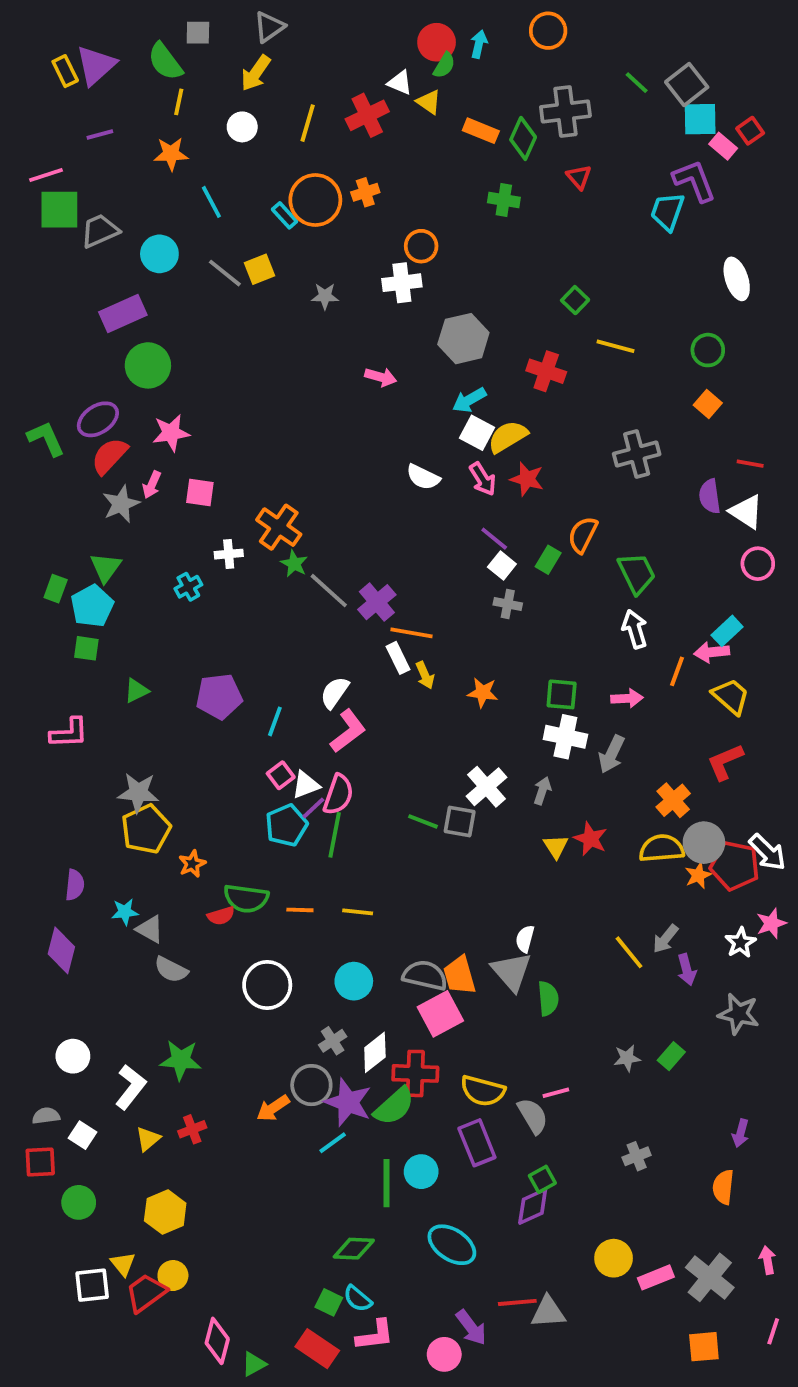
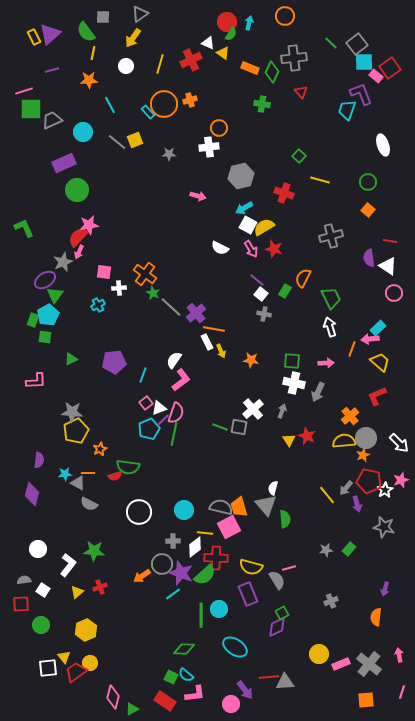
red square: (750, 131) -> (390, 68), size x1.5
purple ellipse: (98, 419) -> (45, 280), moved
red semicircle: (109, 456) -> (78, 237), moved
pink square: (200, 492) -> (104, 272), moved
green rectangle: (56, 589) -> (33, 320), moved
red pentagon: (735, 866) -> (369, 481), moved
orange line: (300, 910) -> (88, 473), moved
yellow line: (358, 912) -> (205, 533), moved
gray cross: (333, 1041) -> (173, 541), turned 32

